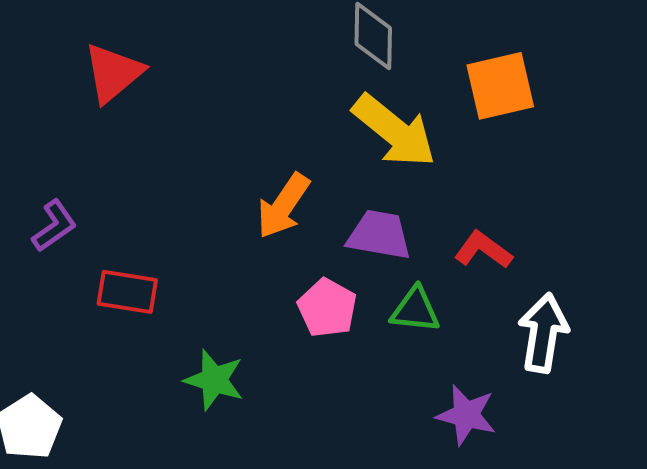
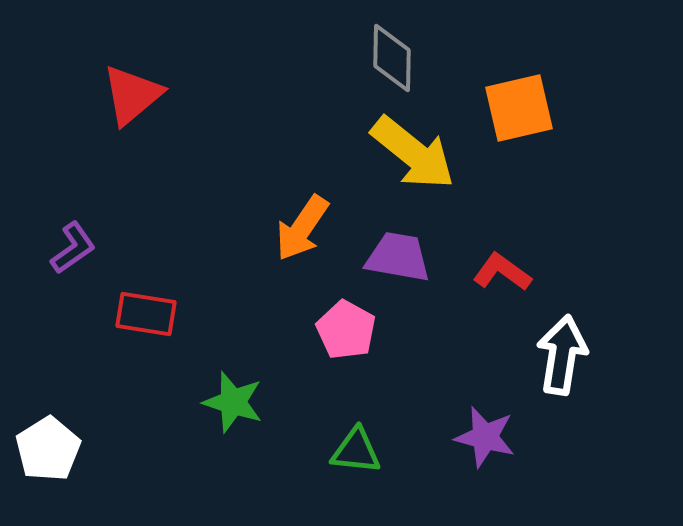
green triangle: (415, 310) -> (356, 451), moved

